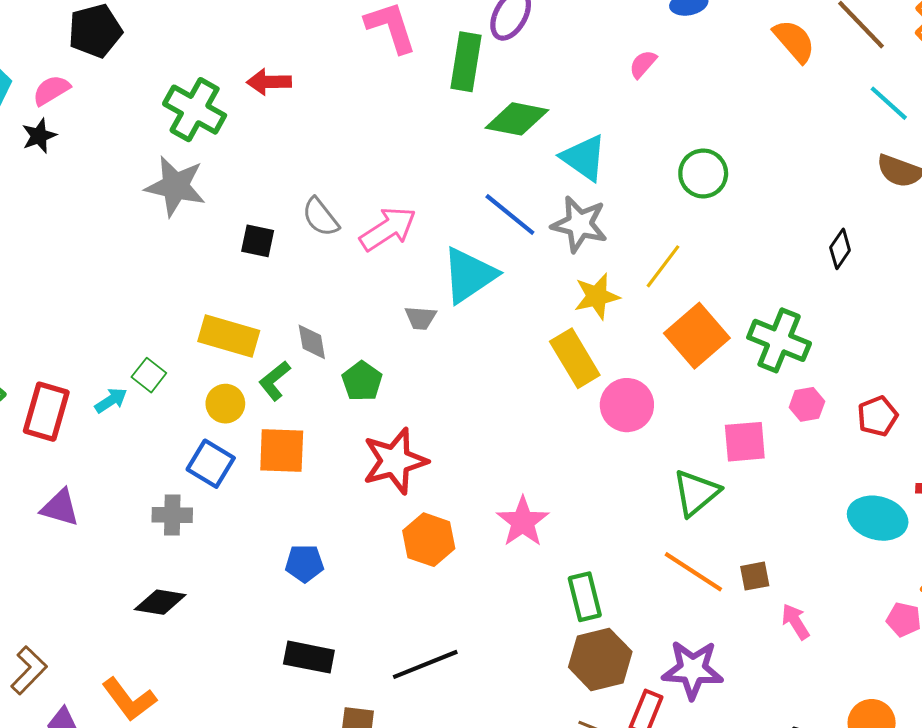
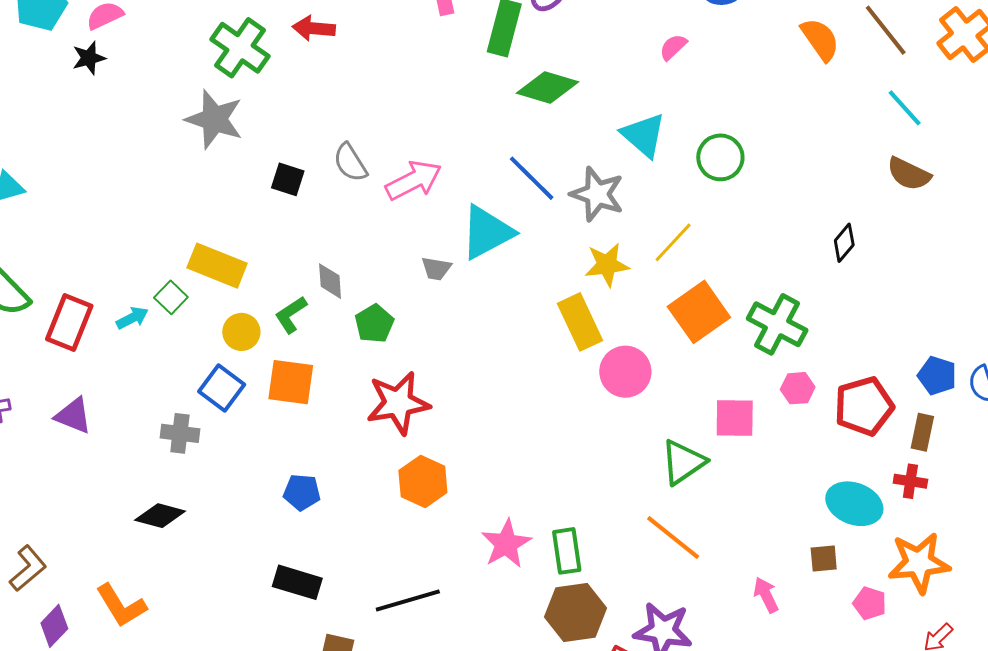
cyan triangle: (584, 158) -> (644, 135), moved
yellow rectangle: (229, 336) -> (217, 266), moved
red pentagon: (877, 416) -> (864, 406), size x1.5
pink star: (523, 522) -> (506, 544), moved
brown square: (755, 576) -> (824, 558), moved

